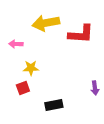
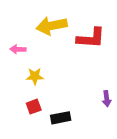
red square: (23, 88) -> (34, 107), moved

